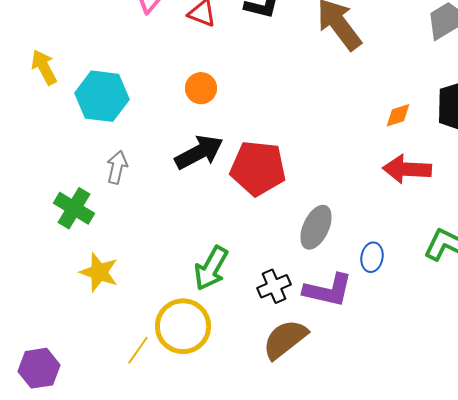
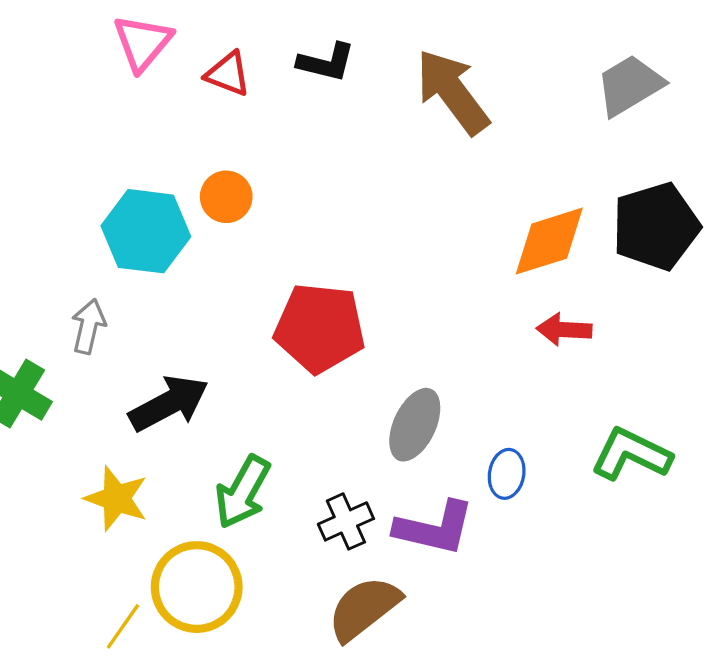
cyan hexagon: (102, 96) -> (146, 231), moved
orange diamond: (398, 115) -> (549, 241), size x1.8
black arrow: (199, 152) -> (169, 403), moved
red arrow: (407, 169) -> (564, 330), size x0.7
yellow star: (99, 272) -> (116, 498), moved

